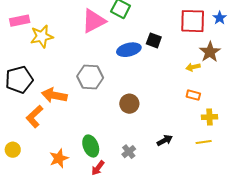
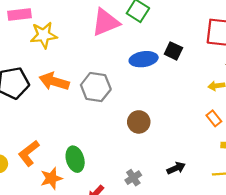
orange arrow: (54, 95) -> (54, 81), moved
orange rectangle: (193, 95) -> (214, 118), turned 32
orange L-shape: (34, 116) -> (29, 153), moved
green ellipse: (91, 146) -> (75, 159), moved

